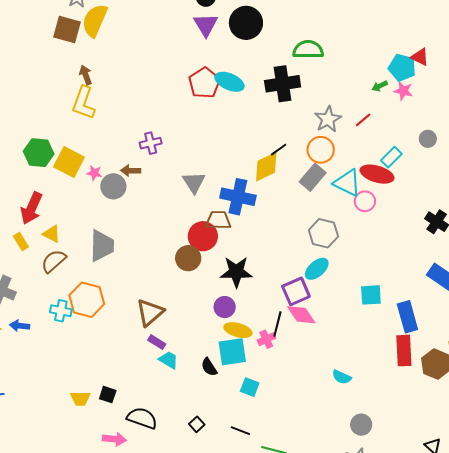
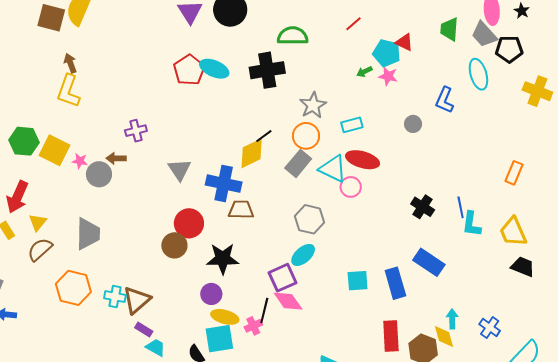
red line: (363, 120) -> (354, 24), moved
cyan rectangle: (391, 157) -> (352, 125), moved, turned 30
brown trapezoid: (218, 220) -> (241, 210), moved
yellow triangle: (52, 234) -> (38, 222), turned 42
cyan cross: (61, 311) -> (115, 297), moved
blue rectangle: (407, 317) -> (395, 283), moved

